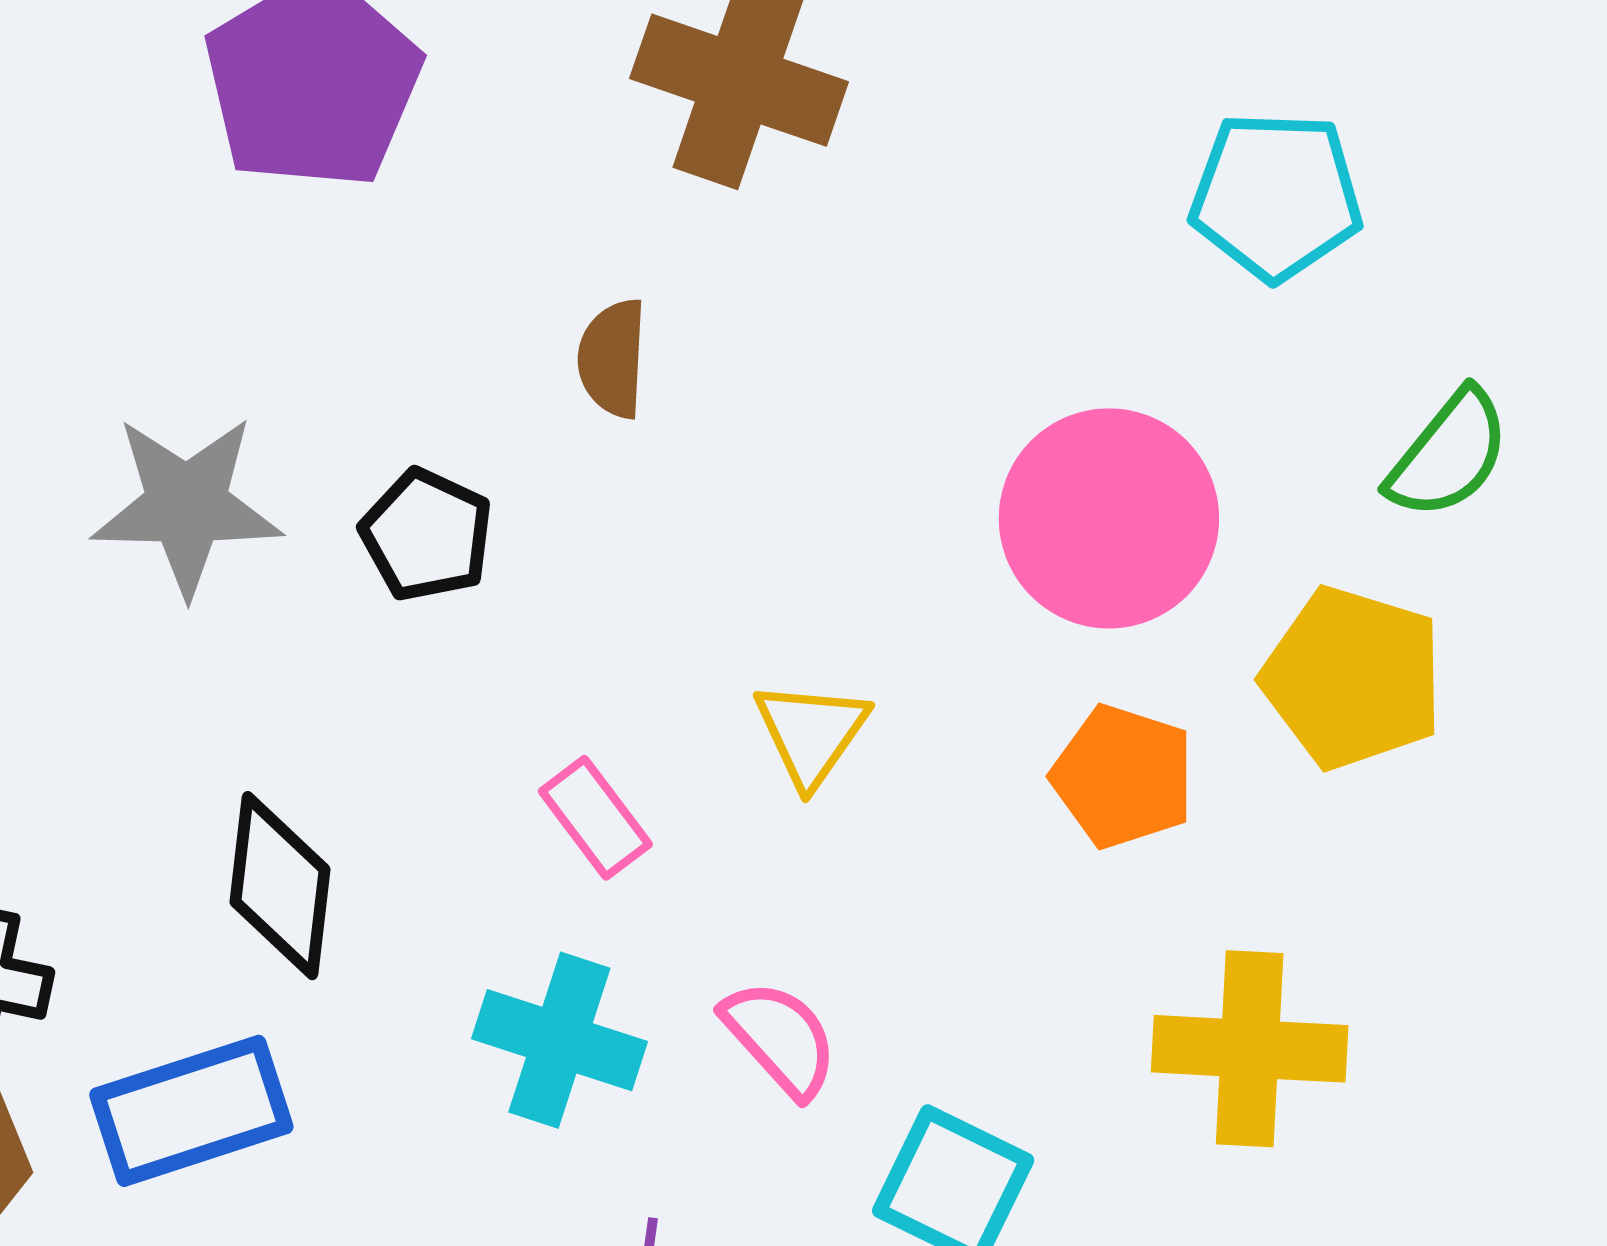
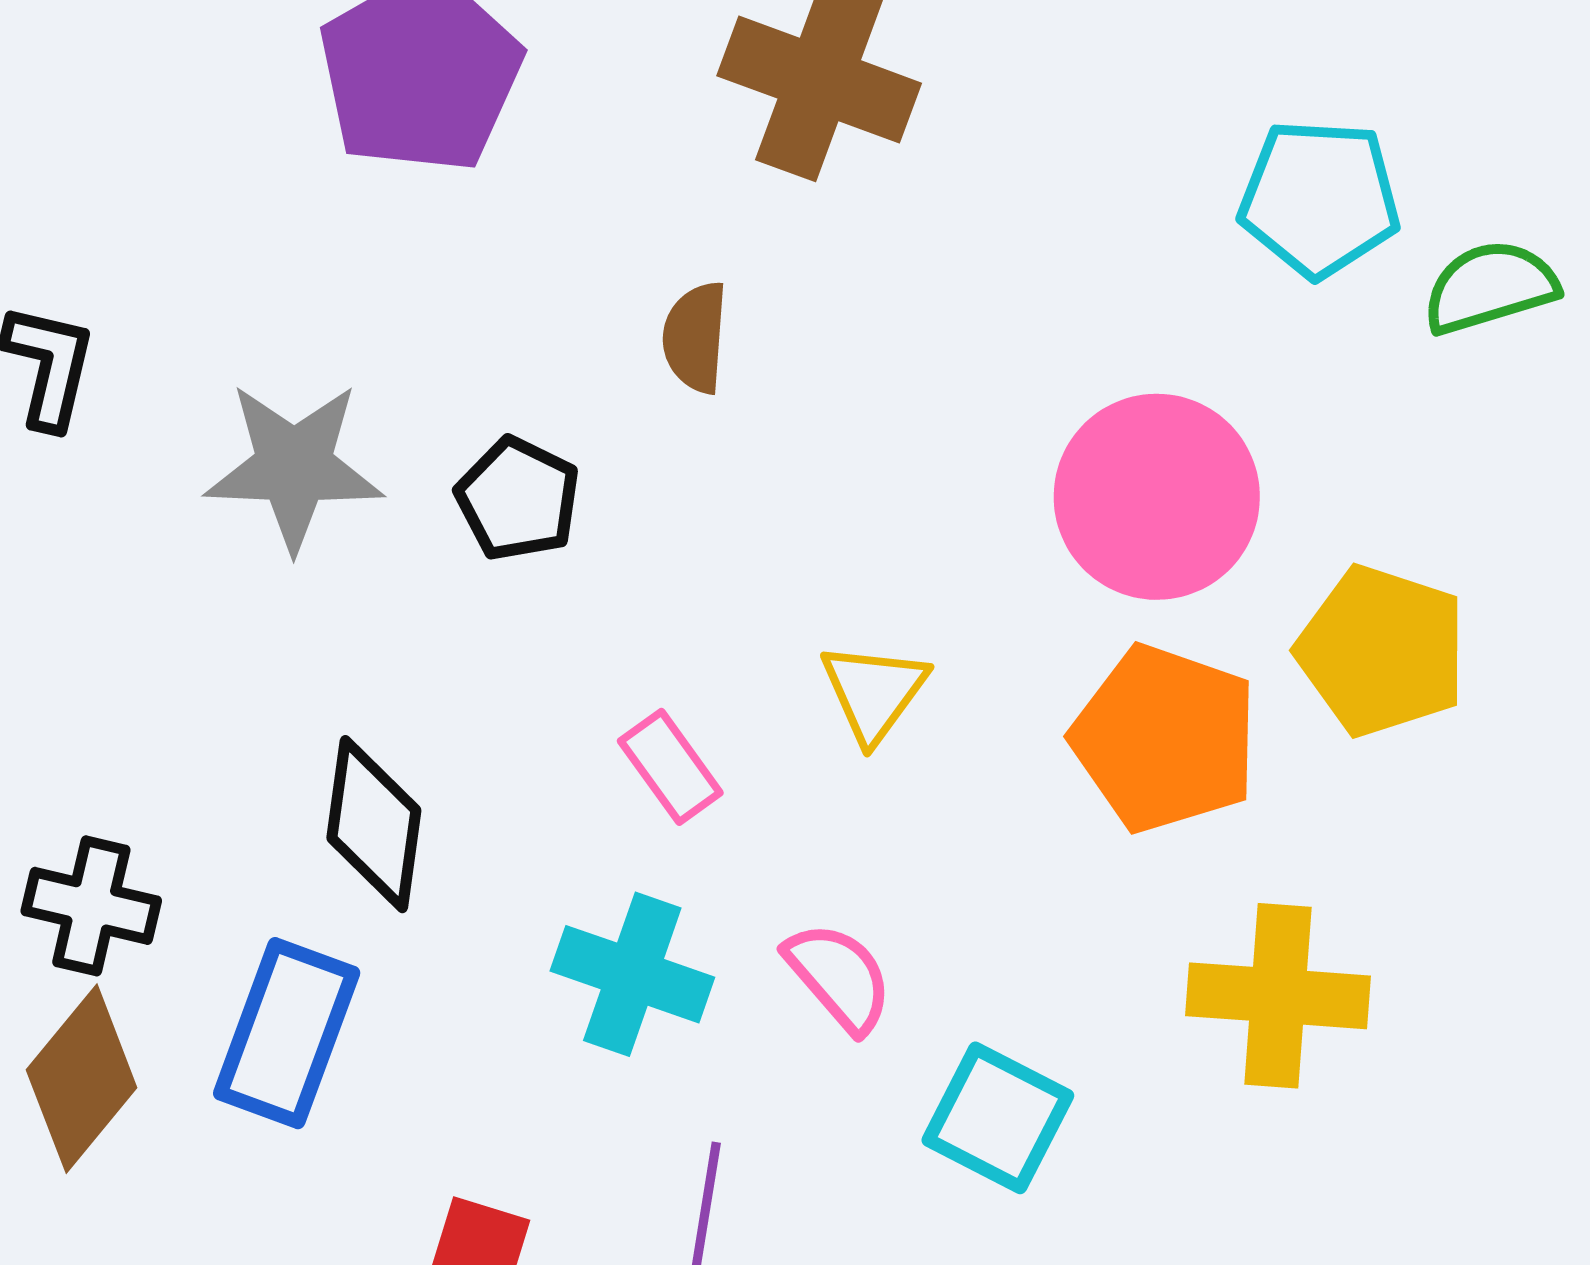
green semicircle: (1449, 454) -> (1490, 287), moved, turned -147
orange pentagon: (1123, 776) -> (1165, 739), size x1.4
blue rectangle: (191, 1111) -> (287, 1033), turned -53

